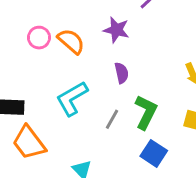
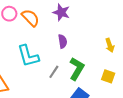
cyan L-shape: (72, 98) -> (28, 56), turned -80

